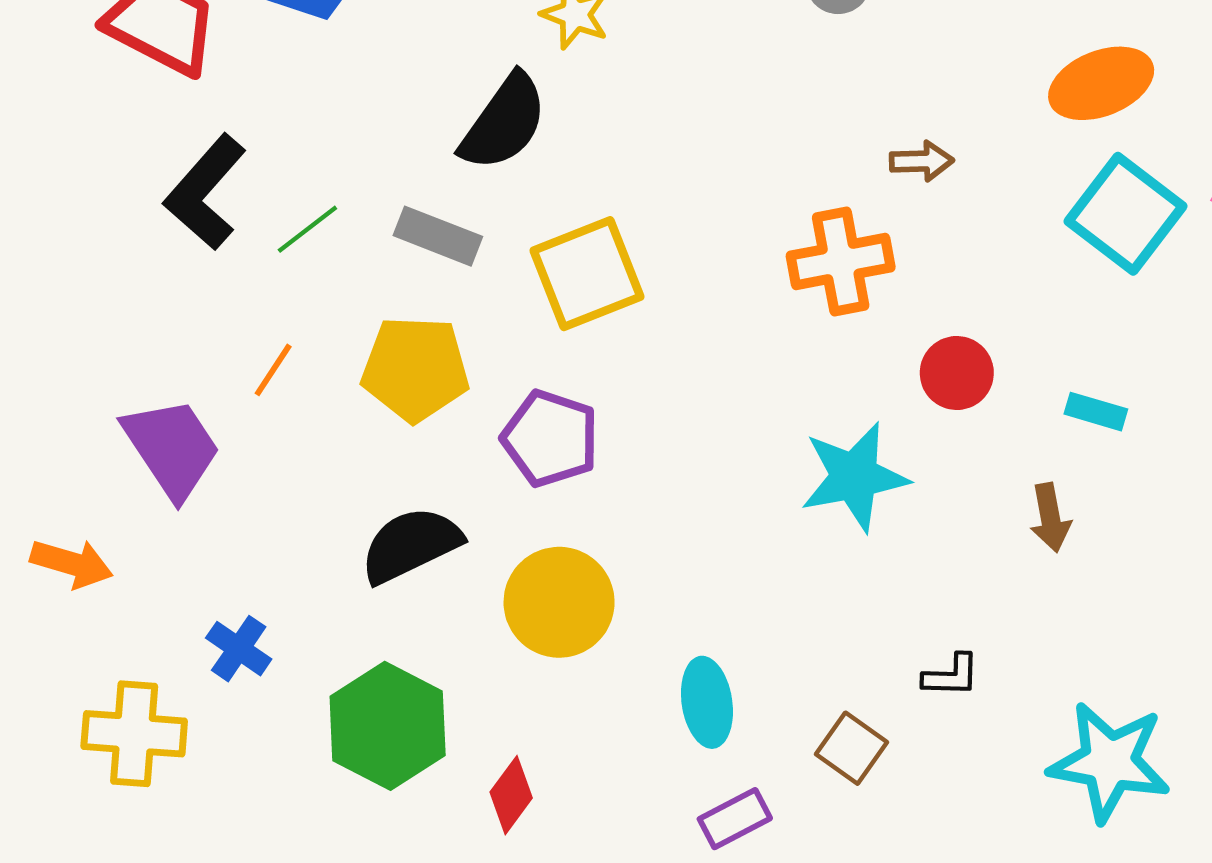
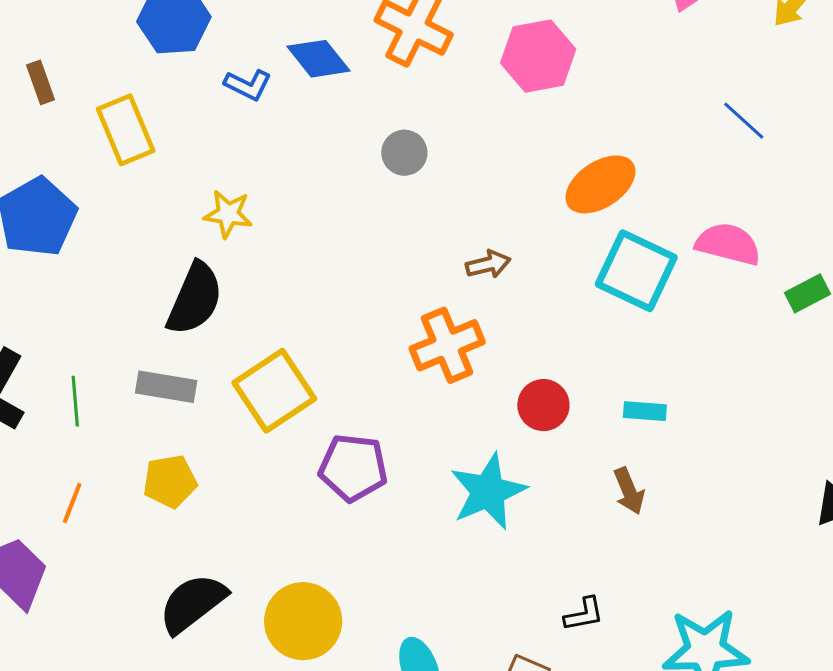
green line: (307, 229) -> (75, 401), turned -45
yellow pentagon: (415, 369) -> (170, 481), size x0.7
purple pentagon: (550, 438) -> (353, 468), moved

